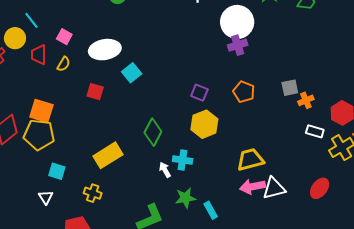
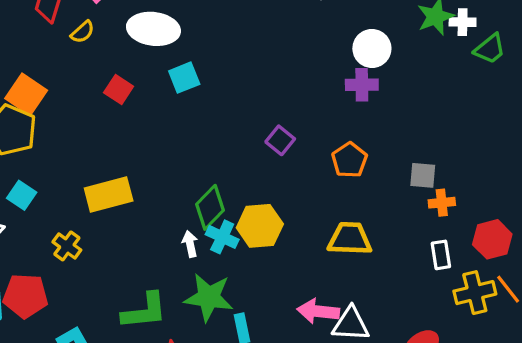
white circle: (237, 22) -> (372, 48), size x0.7
yellow hexagon: (204, 124) -> (260, 226), moved
white rectangle: (315, 131) -> (441, 255), turned 48
green diamond: (153, 132) -> (210, 207), moved
yellow trapezoid: (250, 160) -> (350, 239), moved
green star: (185, 198) -> (209, 297), size x1.4

